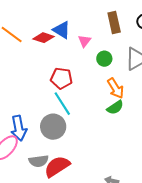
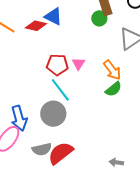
pink triangle: (84, 41) -> (78, 64), moved
green circle: (104, 59) -> (99, 18), moved

